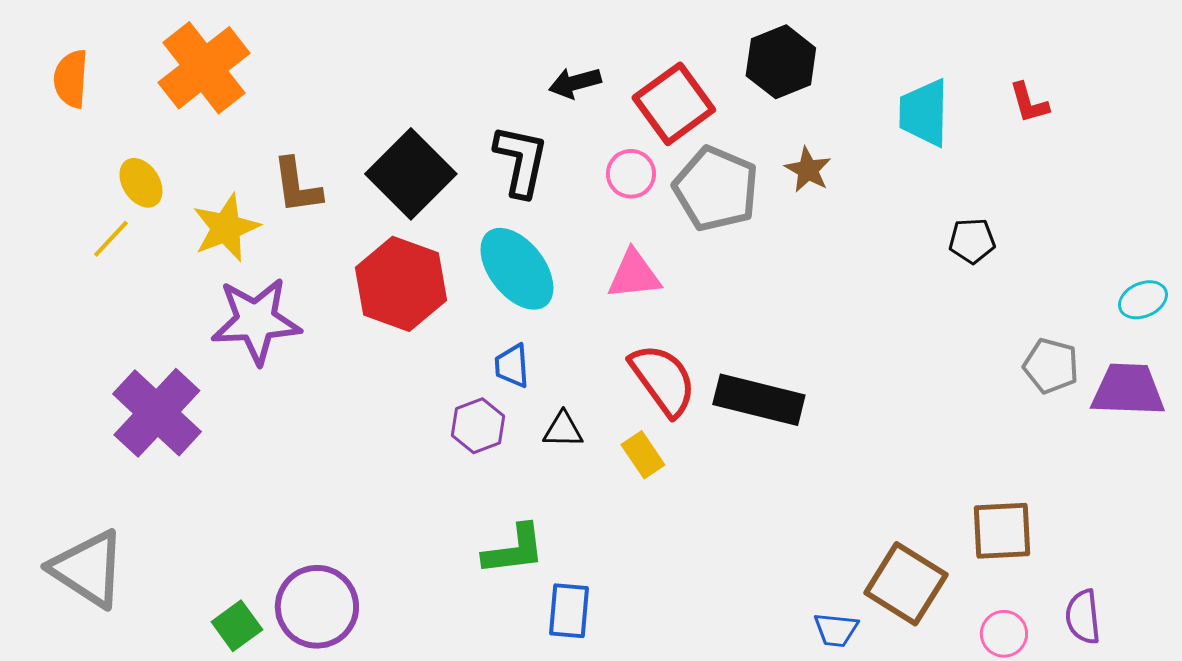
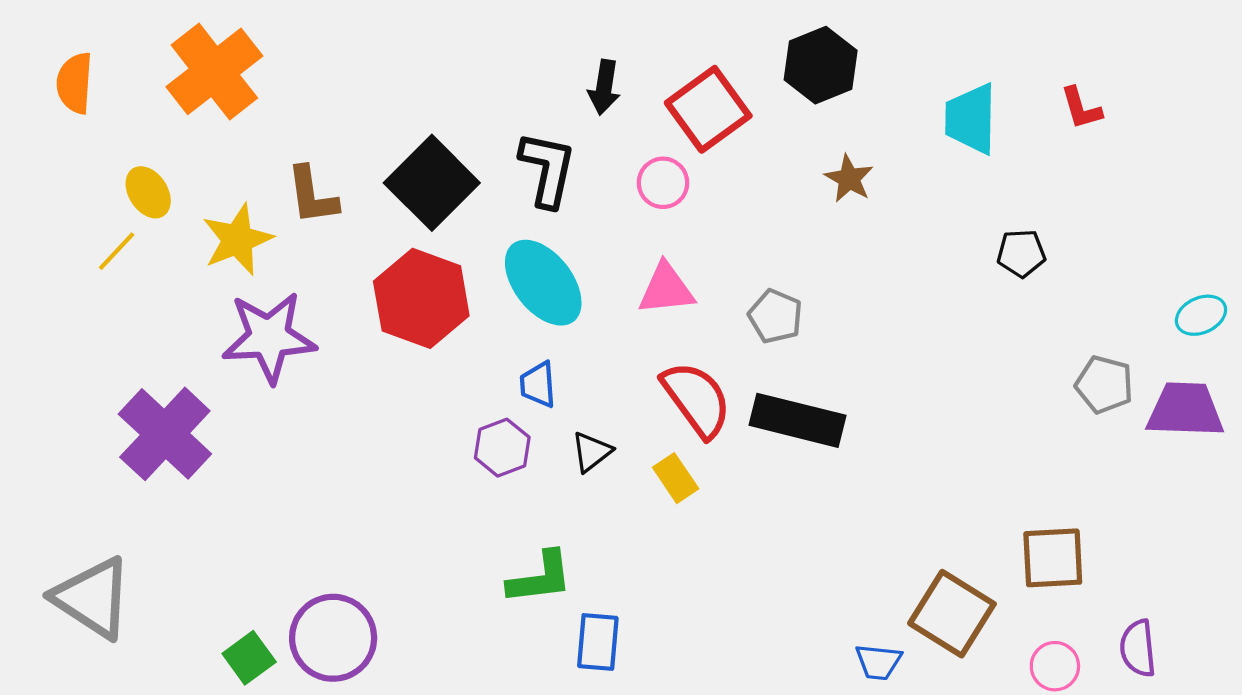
black arrow: (575, 83) -> (604, 87), turned -66
gray pentagon: (716, 189) -> (775, 316), moved, size x0.6
black triangle: (563, 430) -> (592, 452), turned -39

